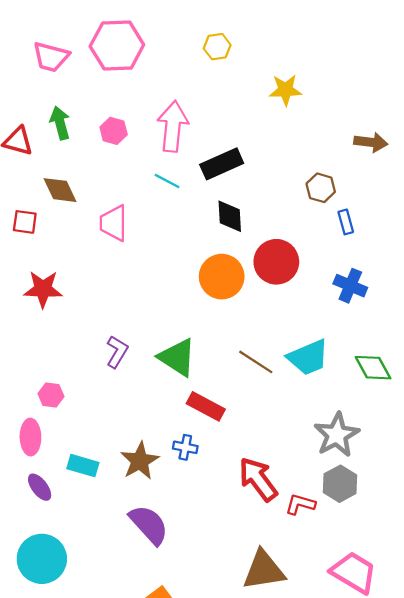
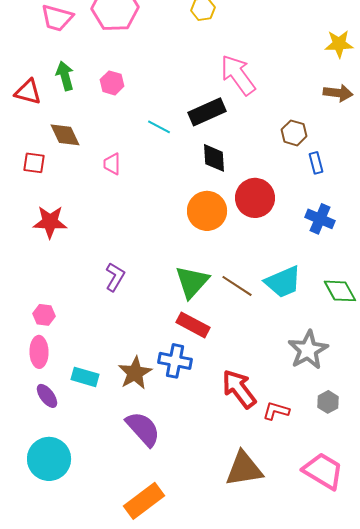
yellow star: (285, 90) -> (339, 44), moved
pink arrow: (173, 126) -> (238, 75), moved, turned -42
pink trapezoid: (114, 223) -> (112, 164), size x0.7
green triangle: (177, 357) -> (192, 282), moved, turned 39
pink hexagon: (51, 395) -> (44, 315), moved
blue cross: (185, 447) -> (175, 361), size x1.5
gray hexagon: (340, 484) -> (328, 402), moved, size x0.7

